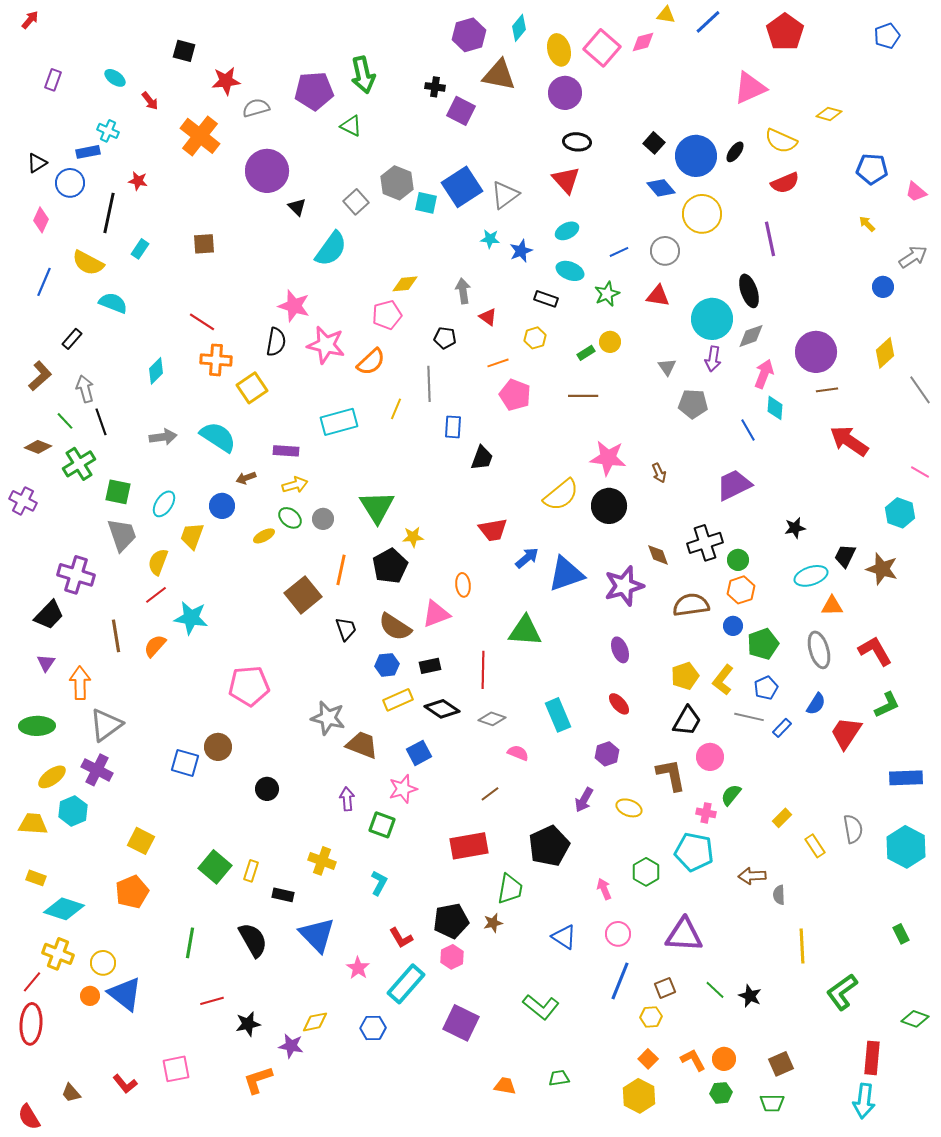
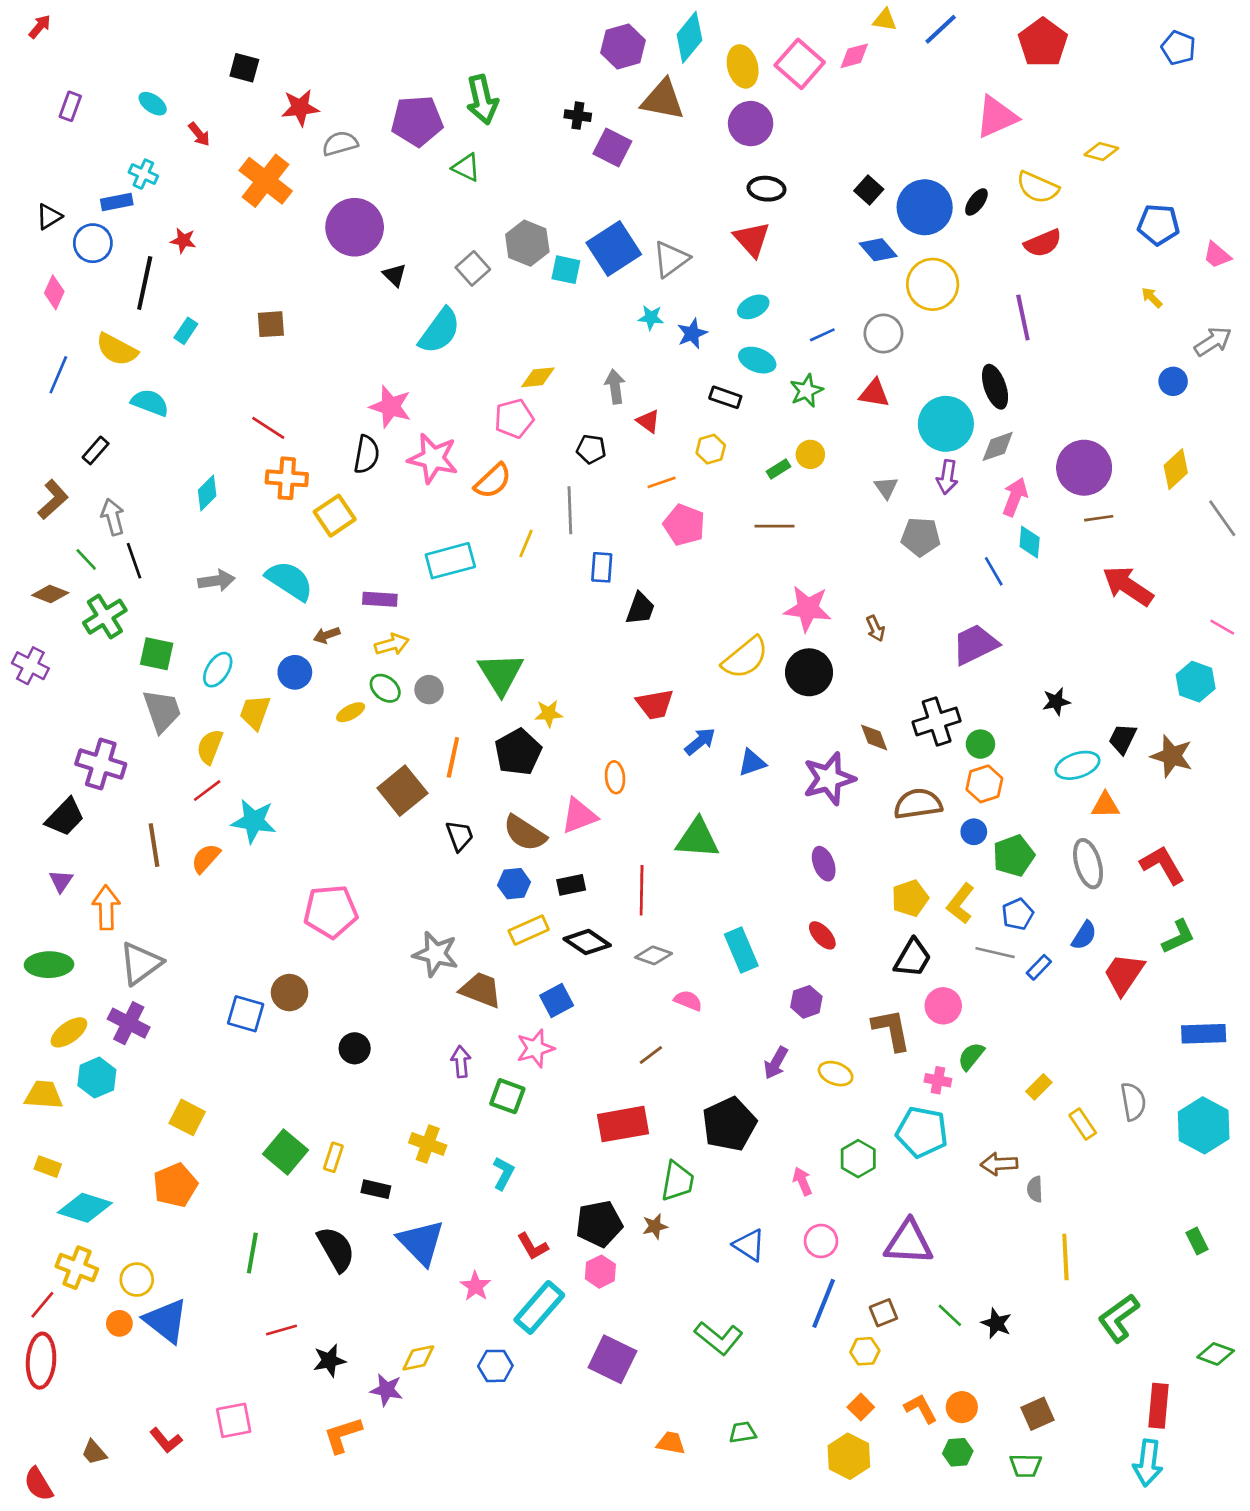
cyan diamond: (519, 28) -> (689, 37), size x1.4
blue pentagon: (887, 36) -> (1178, 48), turned -30
blue triangle: (566, 574) -> (752, 763), size x0.6

